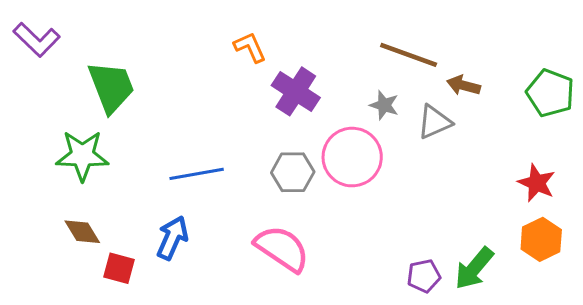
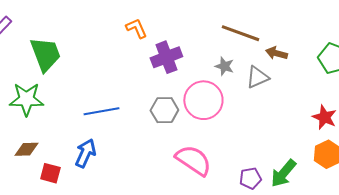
purple cross: (296, 91) -> (166, 57), turned 36
brown diamond: (82, 232) -> (26, 149), turned -60
pink semicircle: (282, 248) -> (193, 160), moved

